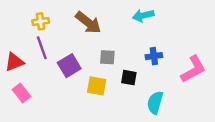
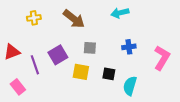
purple line: (42, 48) -> (35, 65), moved
pink L-shape: (193, 69) -> (162, 58), turned -30
black square: (129, 78) -> (109, 74), moved
pink rectangle: (21, 93) -> (18, 87), moved

